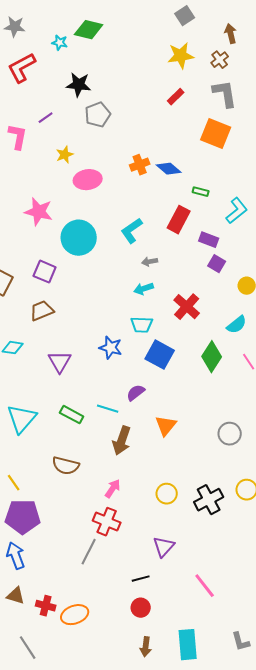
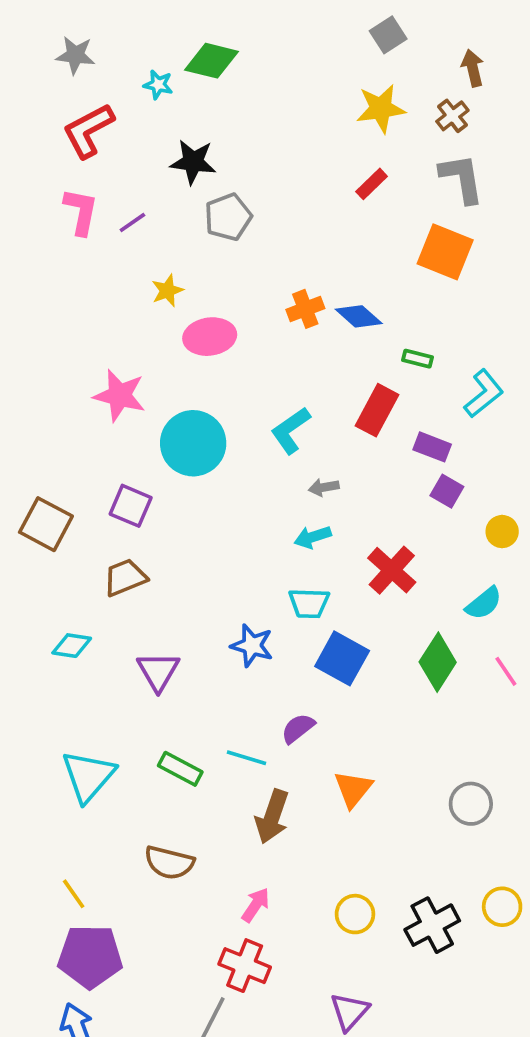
pink L-shape: (18, 137) -> (81, 212), moved

